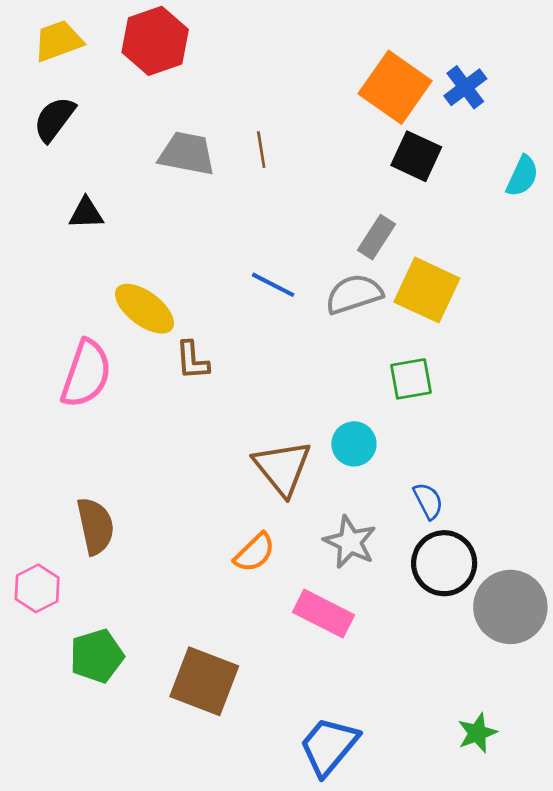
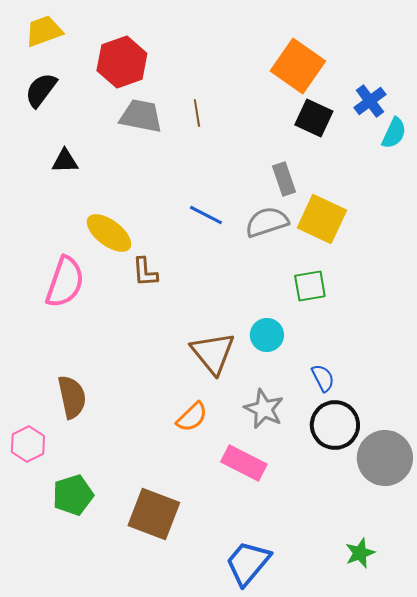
red hexagon: (155, 41) -> (122, 62), moved
blue cross: (465, 87) -> (370, 101), moved
gray rectangle: (376, 237) -> (284, 179), turned -52

